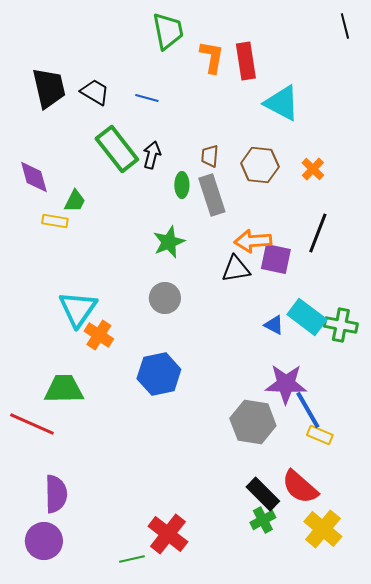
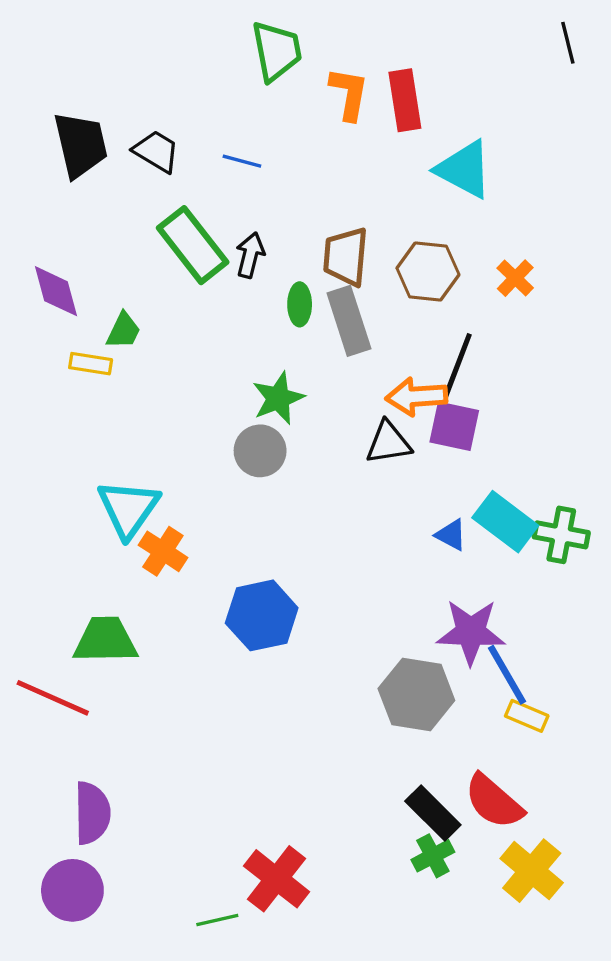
brown trapezoid: (210, 156) -> (346, 257), size x1.6
black line: (318, 233) -> (458, 365), moved
gray circle: (165, 298) -> (260, 451), moved

